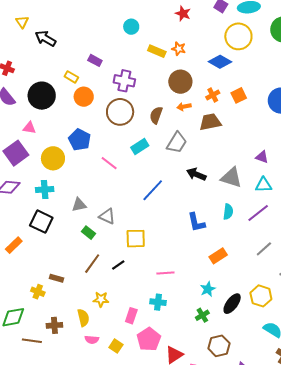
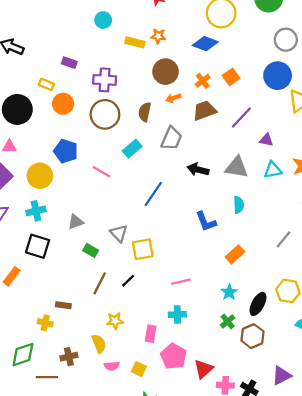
purple line: (258, 213) -> (241, 118), moved
gray triangle: (107, 216) -> (119, 233), moved, turned 30
brown hexagon: (219, 346) -> (252, 336), moved

